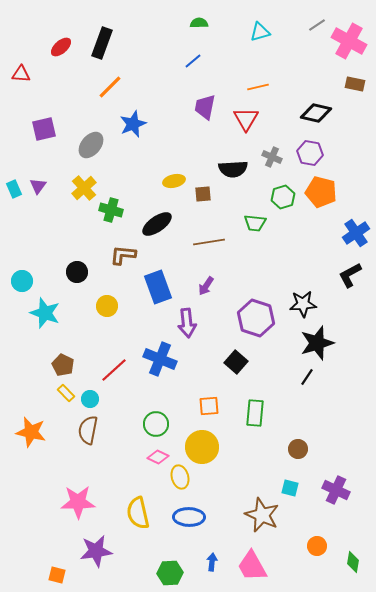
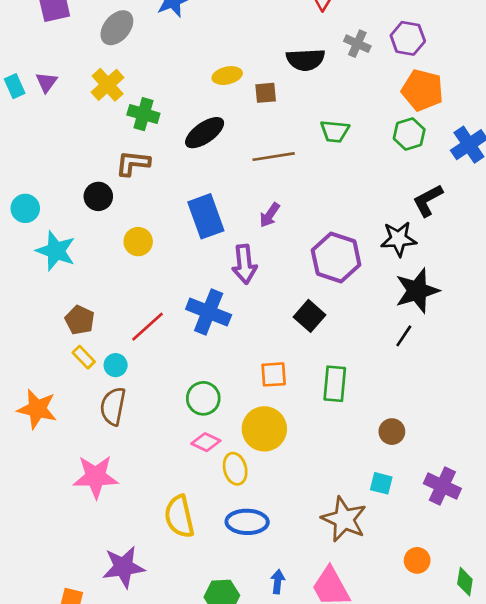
green hexagon: (283, 197) -> (409, 134), moved
brown L-shape: (123, 255) -> (133, 163), moved
black L-shape: (350, 275) -> (428, 200), moved
pink star: (78, 502) -> (96, 477), moved

